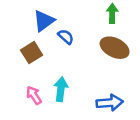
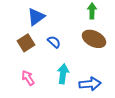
blue semicircle: (66, 37) -> (54, 42), moved
cyan arrow: (61, 89) -> (63, 74), moved

